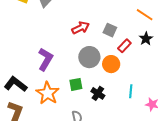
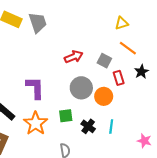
orange line: (145, 15) -> (128, 48), moved
red rectangle: (124, 46) -> (119, 78), turned -64
purple L-shape: (45, 59) -> (35, 88), turned -35
cyan line: (131, 91) -> (111, 126), moved

